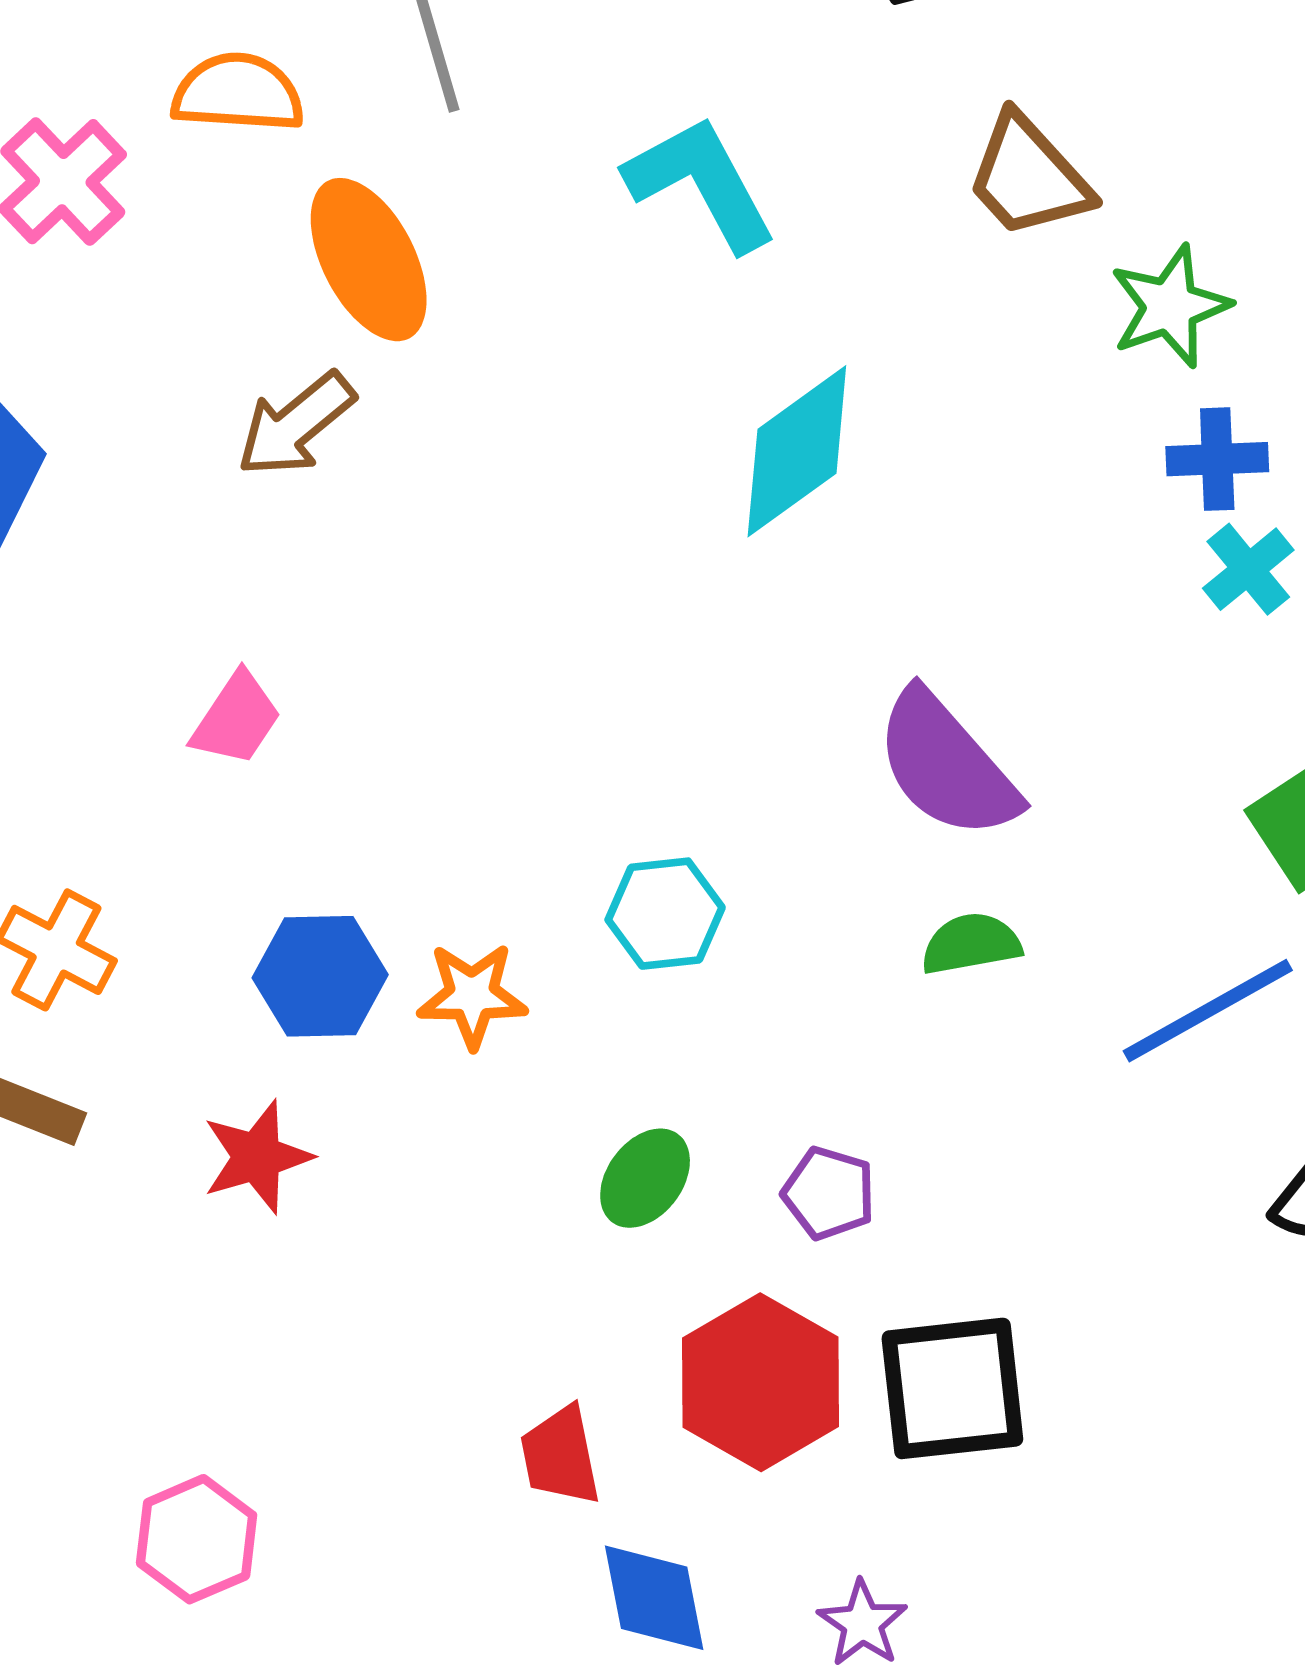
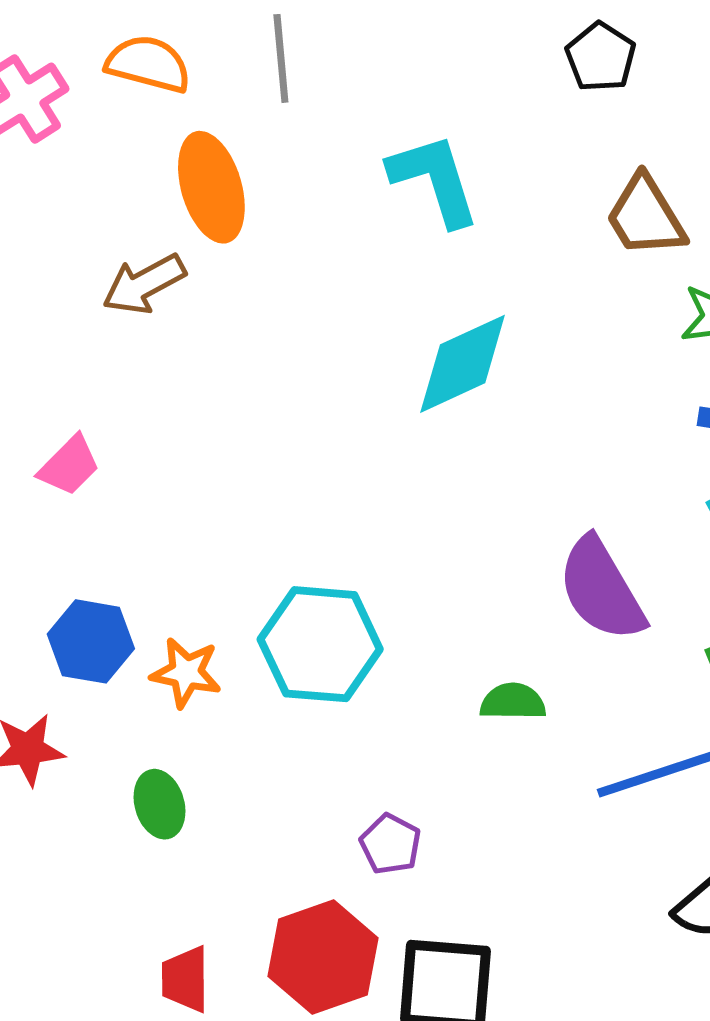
purple semicircle: (947, 765) -> (601, 589), moved
cyan hexagon: (665, 914) -> (320, 644), size x1.6
green ellipse: (645, 1178) -> (160, 804), moved, turned -64

